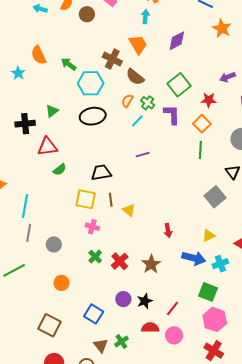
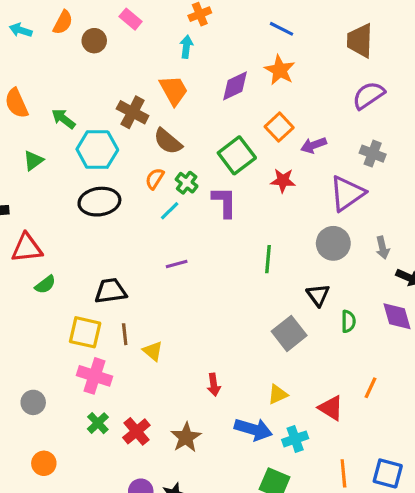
orange star: (222, 28) -> (280, 70), moved
green triangle: (52, 111) -> (33, 160), moved
orange square: (202, 124) -> (279, 127), moved
pink cross: (92, 227) -> (95, 376), size x1.5

